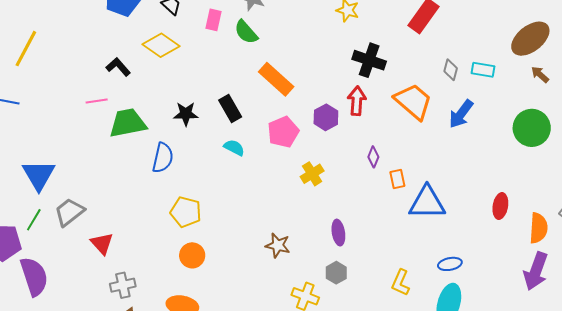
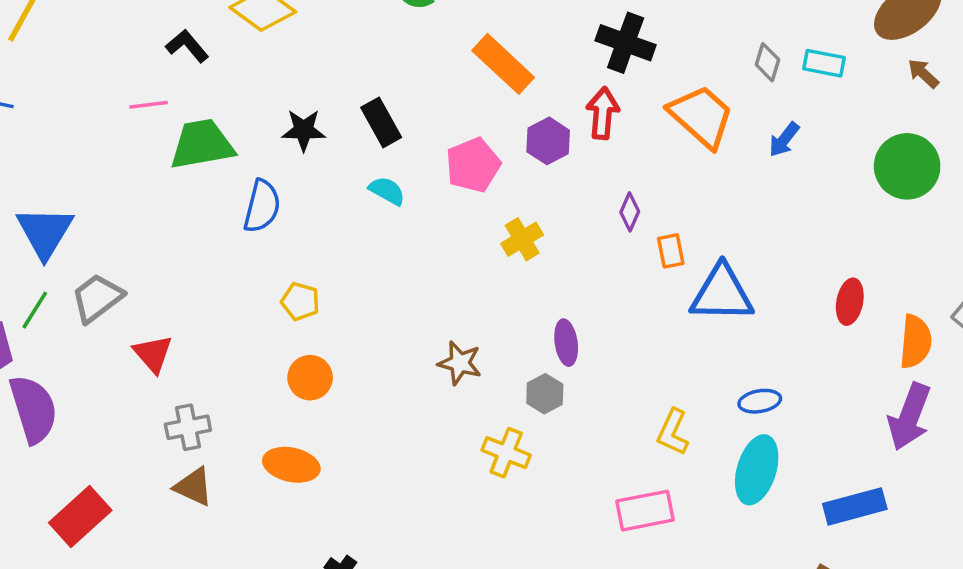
orange rectangle: (276, 79) -> (503, 64), moved
blue arrow: (461, 114) -> (784, 140), size x0.7
yellow pentagon: (186, 212) -> (300, 301), size x0.7
gray hexagon: (336, 273) -> (545, 394), moved

